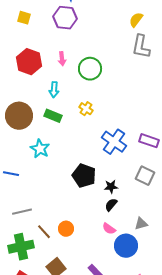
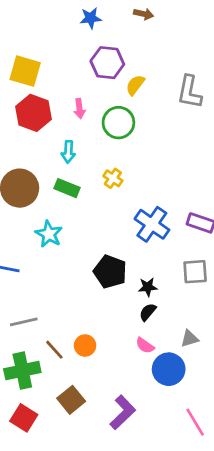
yellow square: (24, 18) -> (25, 71), moved, size x1.6
purple hexagon: (65, 18) -> (107, 63), moved
yellow semicircle: (136, 20) -> (135, 85), moved
gray square: (145, 176) -> (195, 272), turned -30

